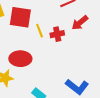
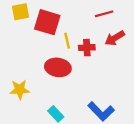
red ellipse: (20, 59) -> (58, 67), moved

